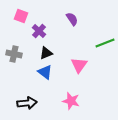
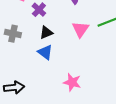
pink triangle: (79, 65) -> (80, 29), moved
black arrow: (27, 103) -> (14, 87), moved

